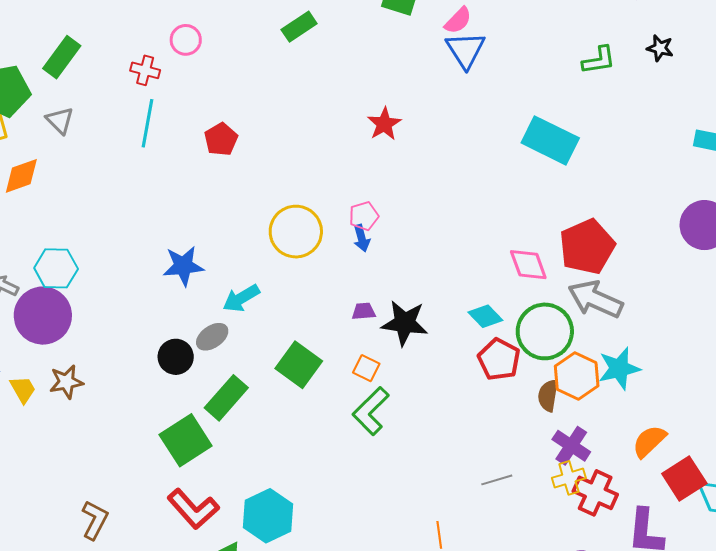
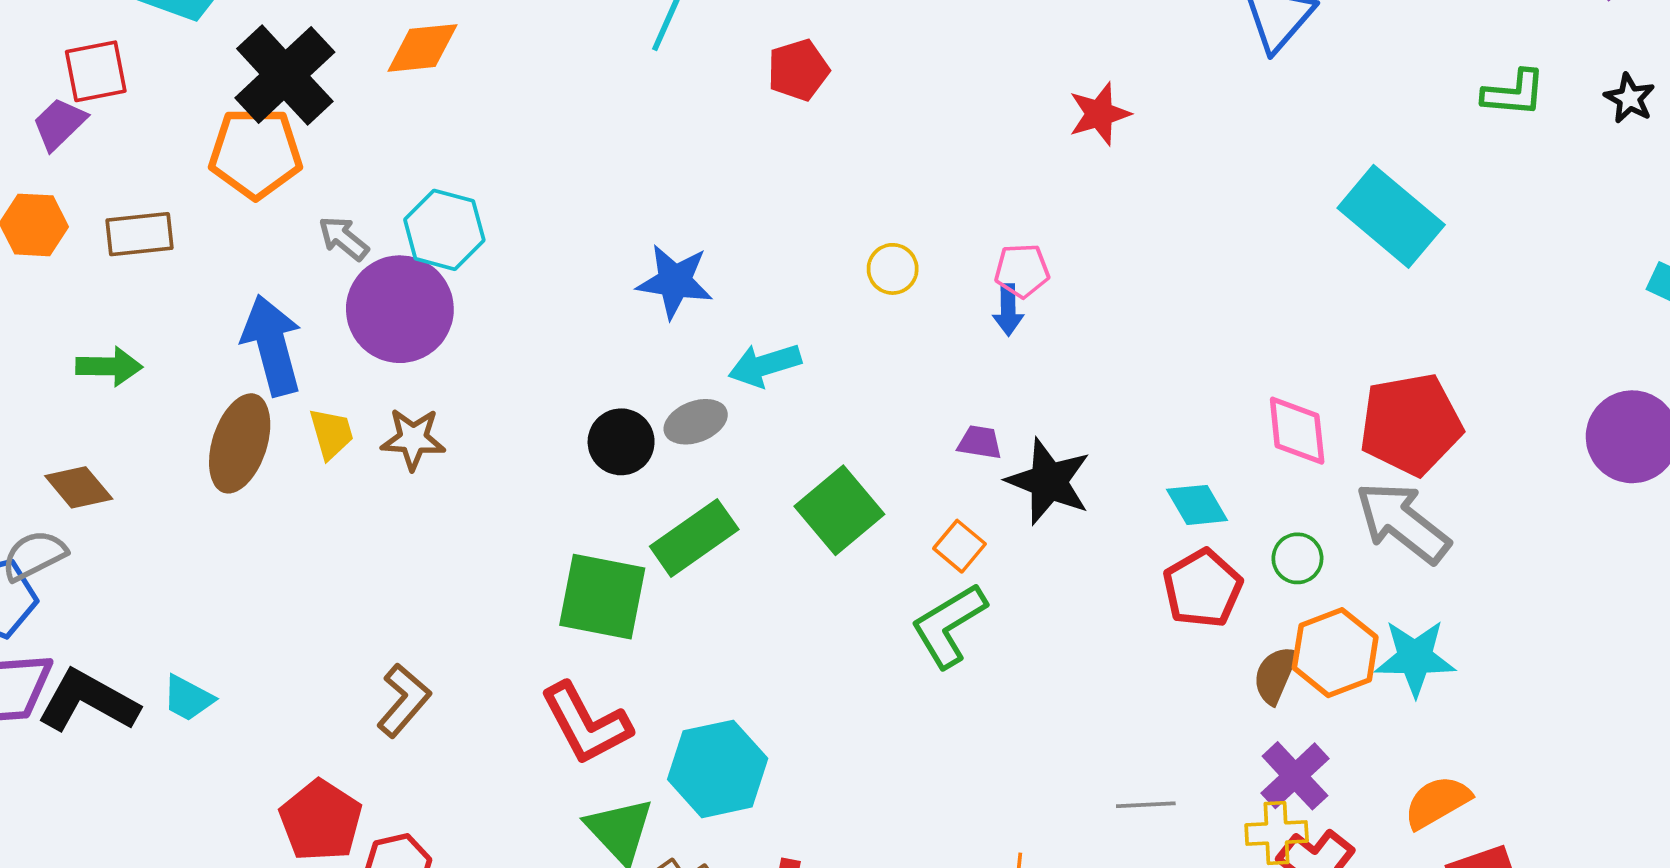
yellow circle: (296, 232) -> (893, 269), size x0.5
green circle: (545, 331) -> (1297, 558), size x0.5
green square: (186, 440) -> (602, 597), turned 30

